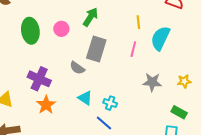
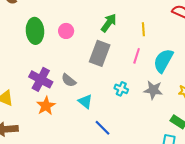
green arrow: (90, 17) -> (109, 23), moved
cyan semicircle: (160, 38) -> (163, 61), moved
gray semicircle: (77, 68) -> (69, 80), moved
cyan cross: (110, 103) -> (121, 89), moved

